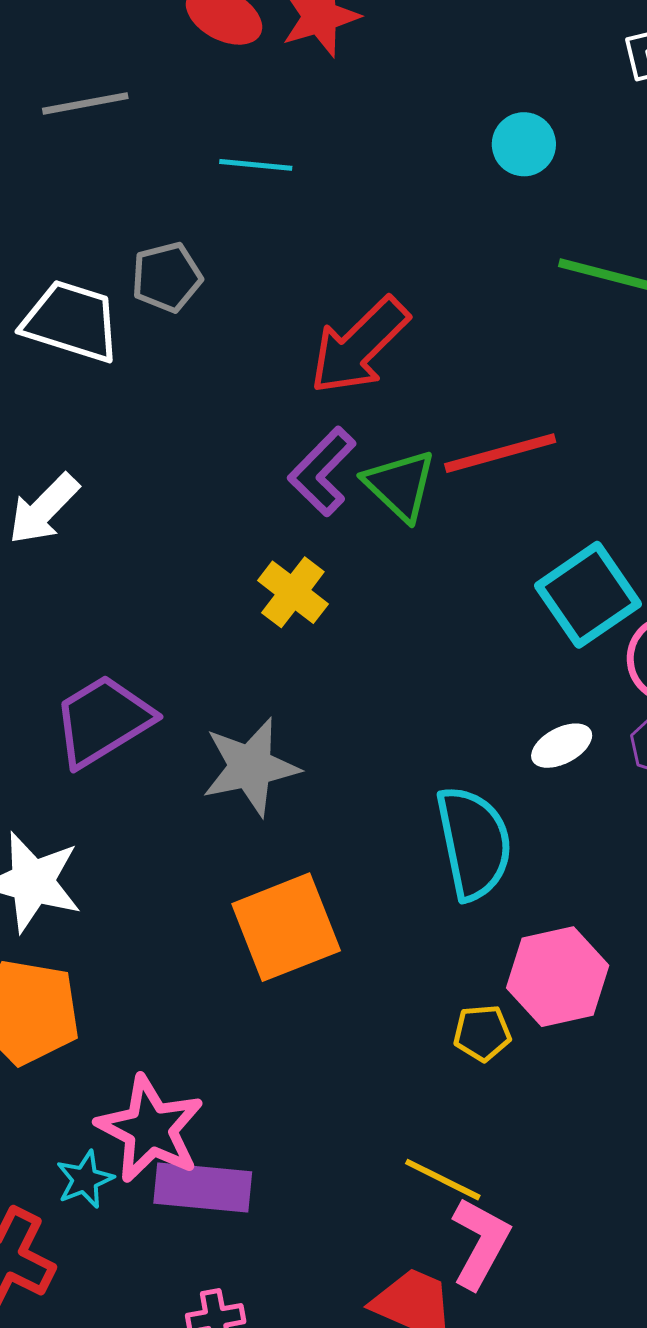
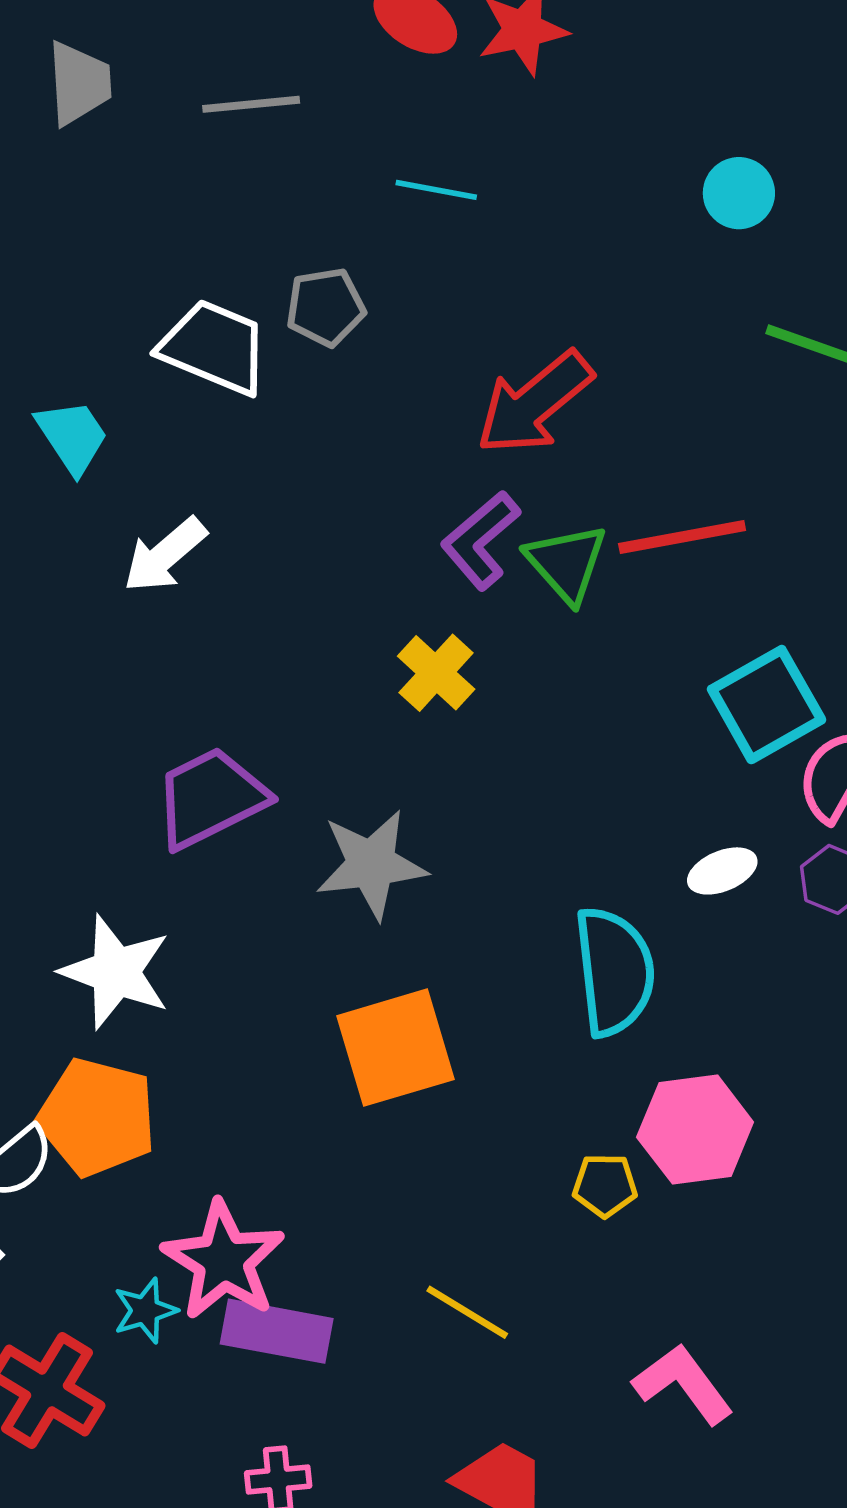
yellow line: (443, 1180) -> (467, 1312), moved
pink L-shape: (480, 1243) -> (683, 1384), moved, turned -70

